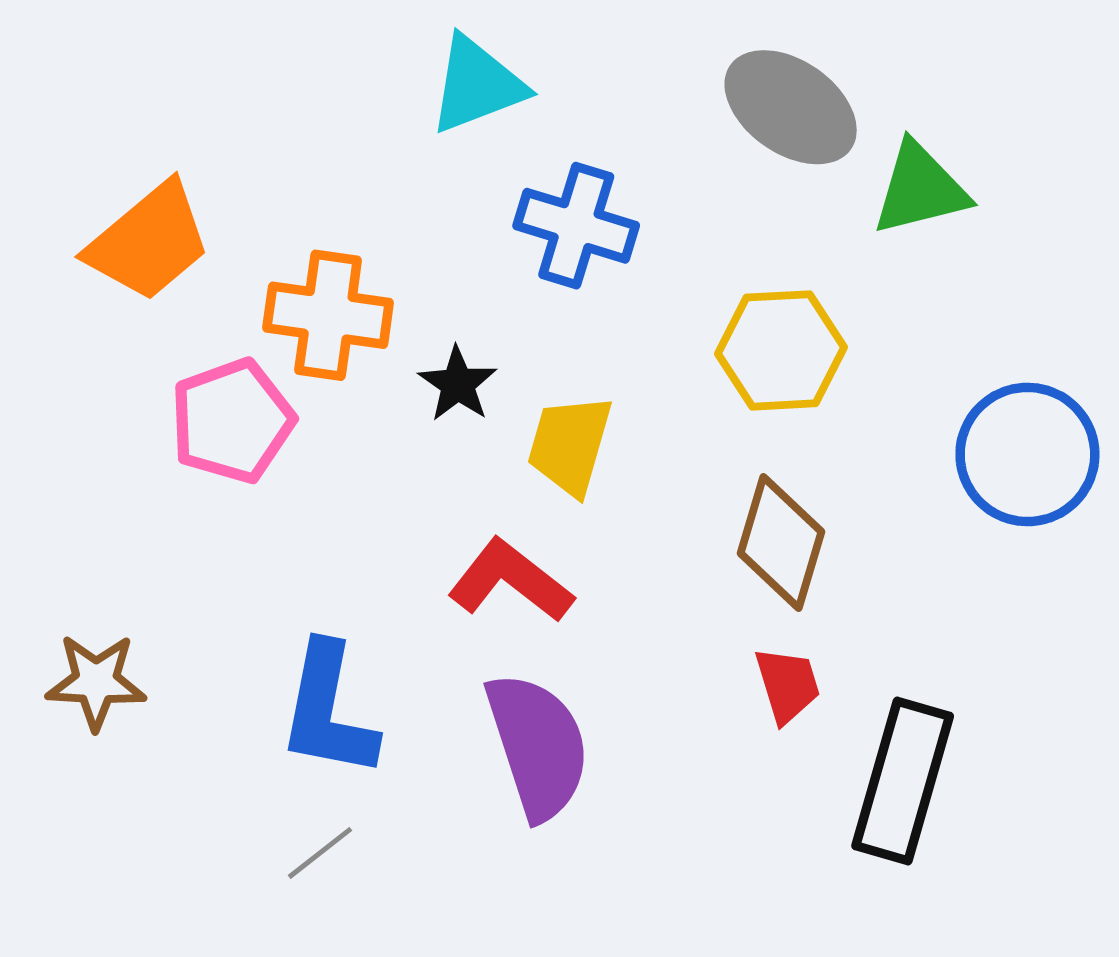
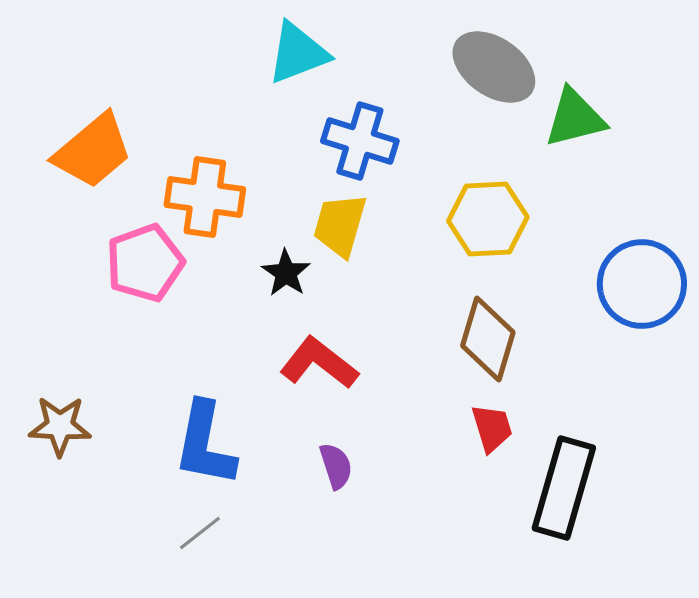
black star: (458, 384) -> (286, 273), moved
yellow trapezoid: (570, 445) -> (340, 225), moved
purple semicircle: (538, 746) -> (336, 466), size x0.5

